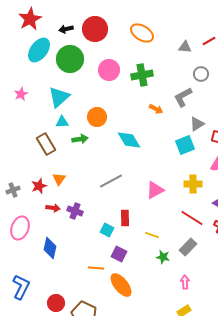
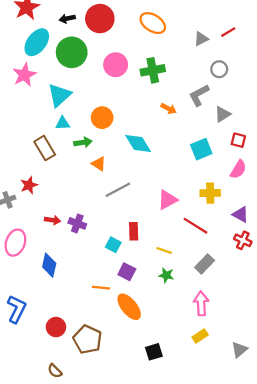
gray triangle: (185, 47) -> (201, 39), turned -32
pink star: (21, 94) -> (24, 75), moved, size x1.5
gray triangle: (197, 124) -> (223, 114), moved
orange triangle: (59, 179) -> (99, 164), moved, turned -32
red star: (39, 186) -> (29, 185), moved
red line: (192, 218) -> (196, 226), moved
green star: (163, 257) -> (166, 275), moved
pink arrow: (185, 282) -> (201, 303), size x1.5

